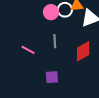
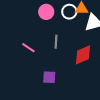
pink circle: (51, 12) -> (46, 12), moved

